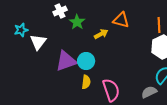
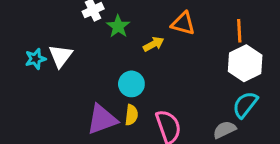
cyan star: (21, 30) -> (35, 59), moved
purple triangle: (66, 61) -> (102, 119), moved

